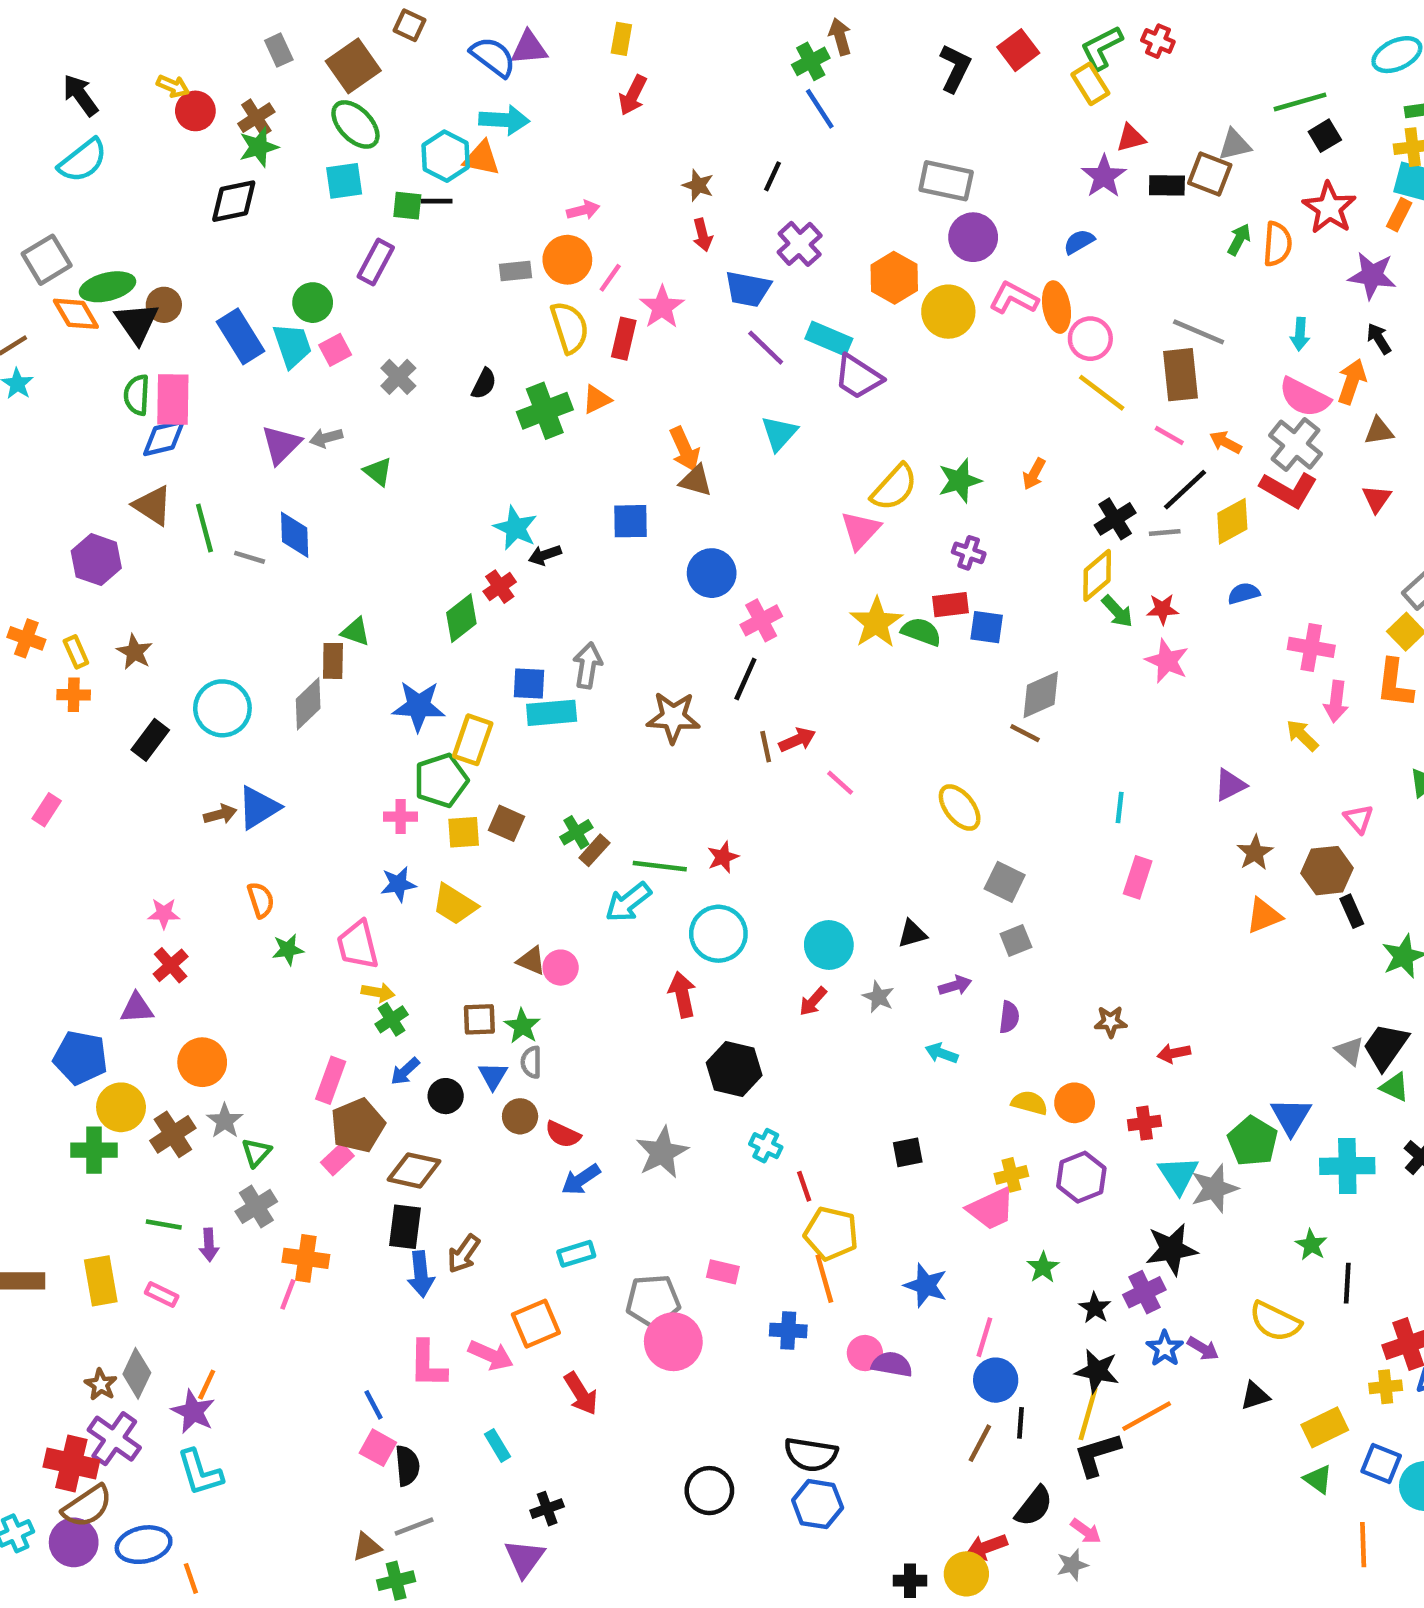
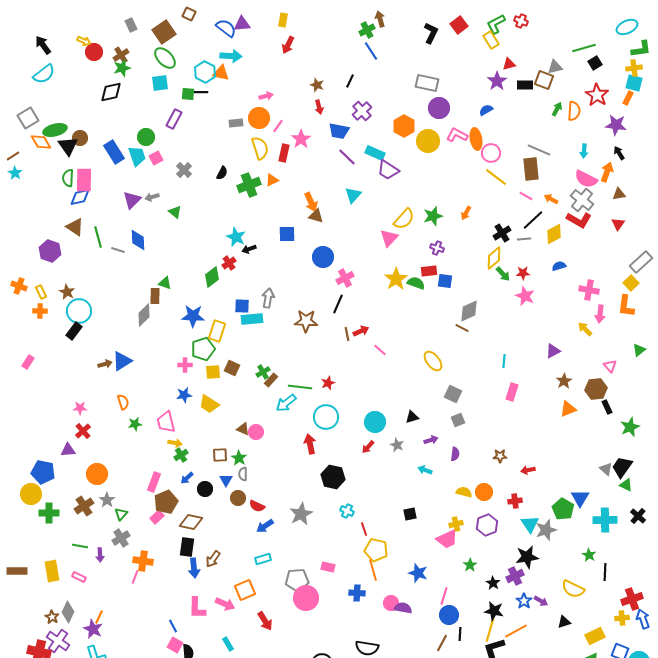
cyan circle: (222, 708) -> (79, 311), moved
yellow circle: (121, 1107) -> (31, 494), moved

